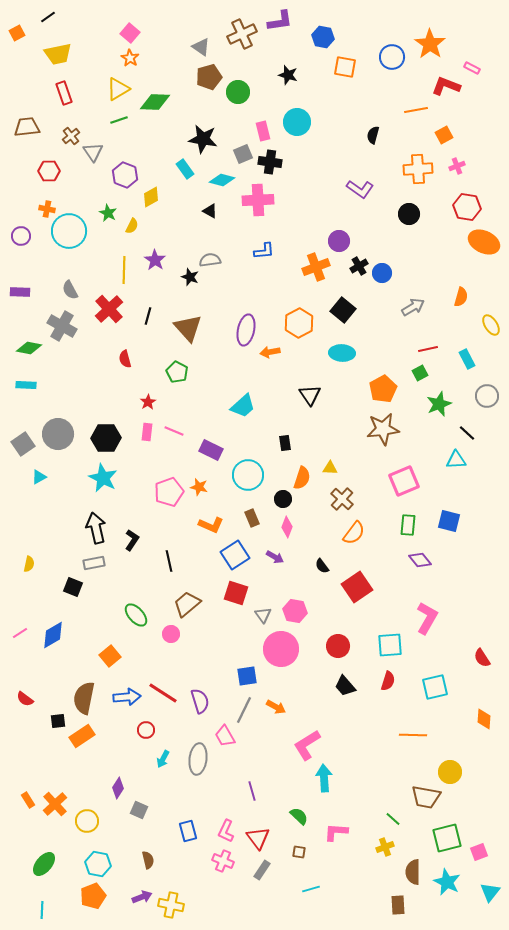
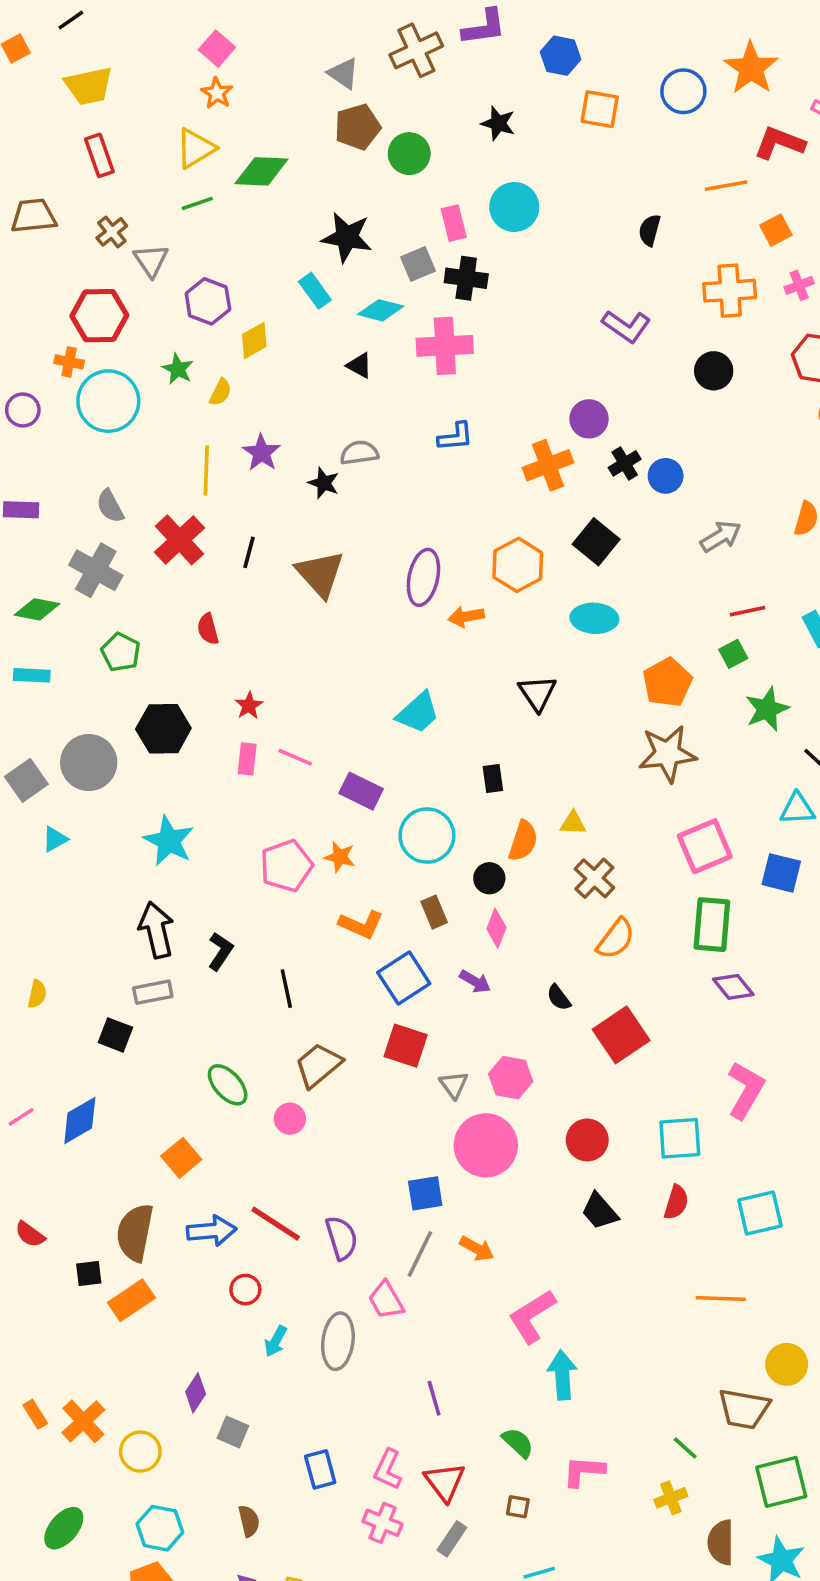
red hexagon: (49, 171) -> (99, 316), moved, size x1.4
green pentagon: (177, 372) -> (121, 652), moved
black hexagon: (106, 438) -> (163, 729), moved
blue square: (449, 521) -> (781, 873), moved
green rectangle: (408, 525) -> (712, 925), size x1.4

